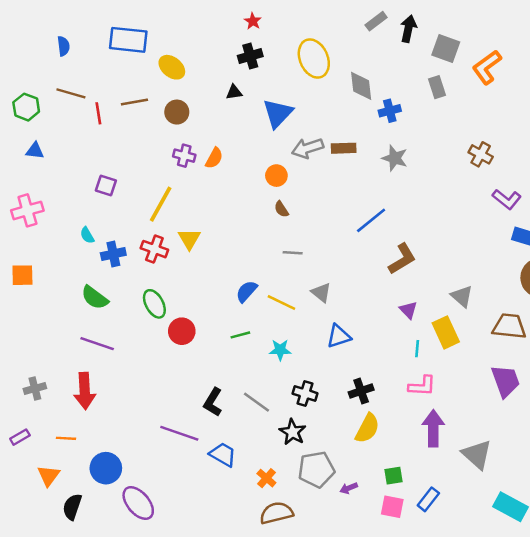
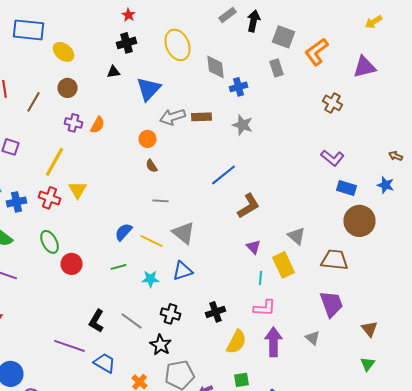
brown line: (134, 102) -> (34, 102), moved, turned -50
brown cross: (481, 154) -> (332, 103), moved
gray triangle: (321, 293) -> (184, 233), size x1.4
blue triangle: (339, 336) -> (182, 271), moved
yellow semicircle: (367, 428) -> (236, 342), moved
gray triangle: (477, 454) -> (312, 338), moved, size x0.6

